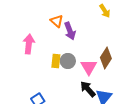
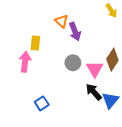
pink arrow: (29, 44) -> (25, 62), moved
yellow rectangle: (56, 61) -> (35, 43), moved

